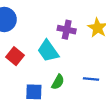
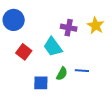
blue line: (91, 79) -> (82, 71), moved

